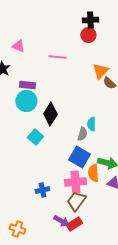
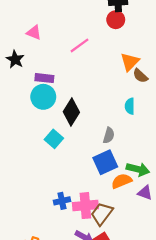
pink line: (57, 57) -> (79, 45), turned -42
cyan semicircle: (91, 124) -> (130, 106), moved
blue square: (79, 157) -> (105, 162), turned 35
orange semicircle: (93, 173) -> (122, 181), turned 72
pink cross: (75, 182) -> (85, 206), moved

